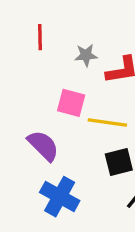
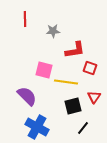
red line: (40, 37) -> (25, 19), moved
gray star: (86, 55) -> (53, 31), moved

